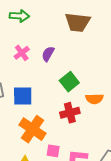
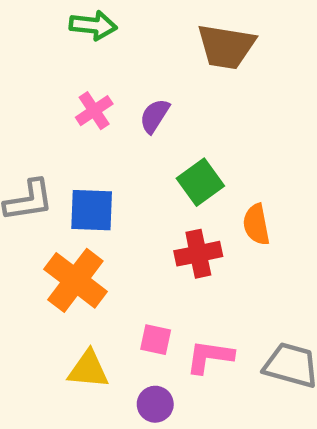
orange semicircle: (94, 99) -> (256, 224), turned 78
orange cross: (33, 129) -> (75, 280), moved

